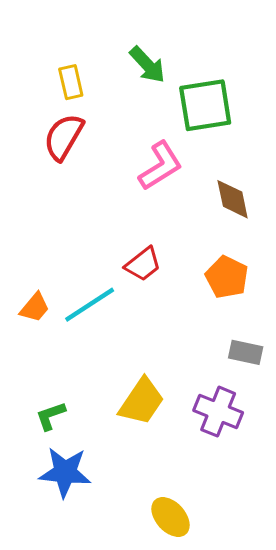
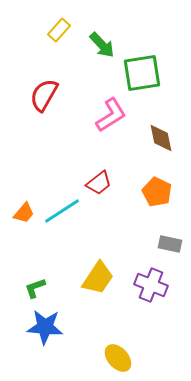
yellow rectangle: (71, 82) -> (59, 30), moved, turned 55

